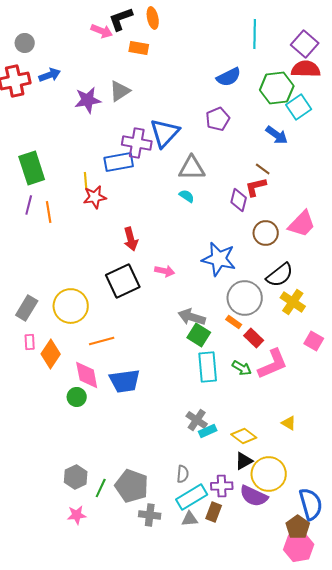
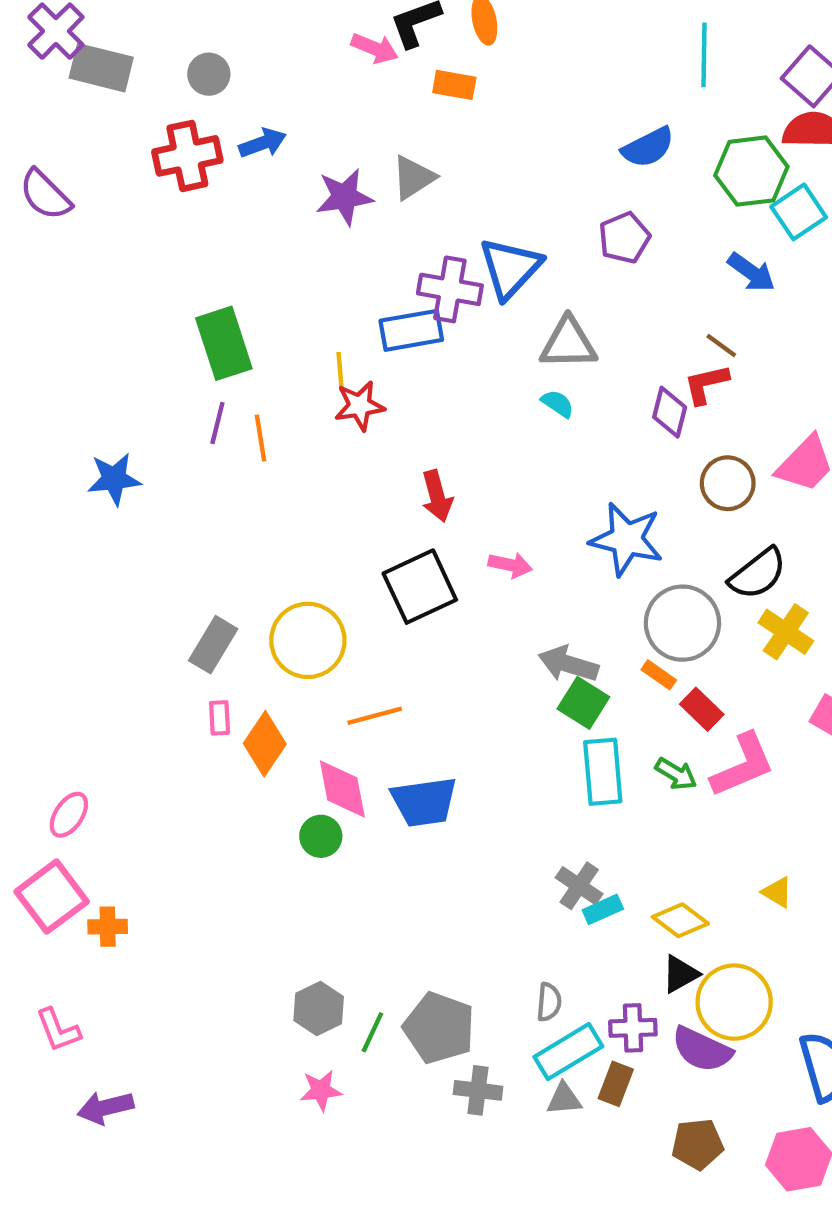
brown pentagon: (298, 527) -> (698, 1144), moved, turned 30

